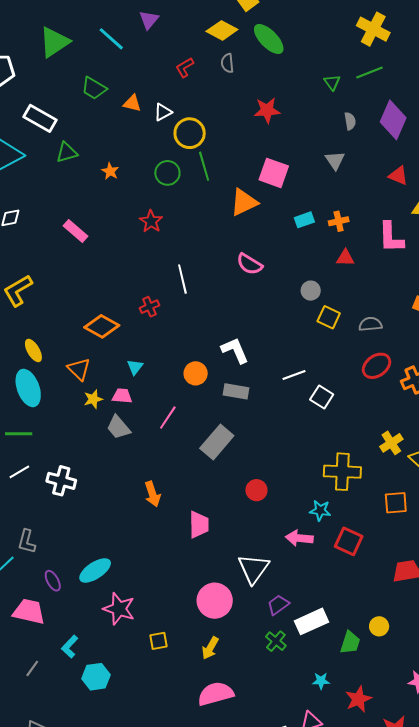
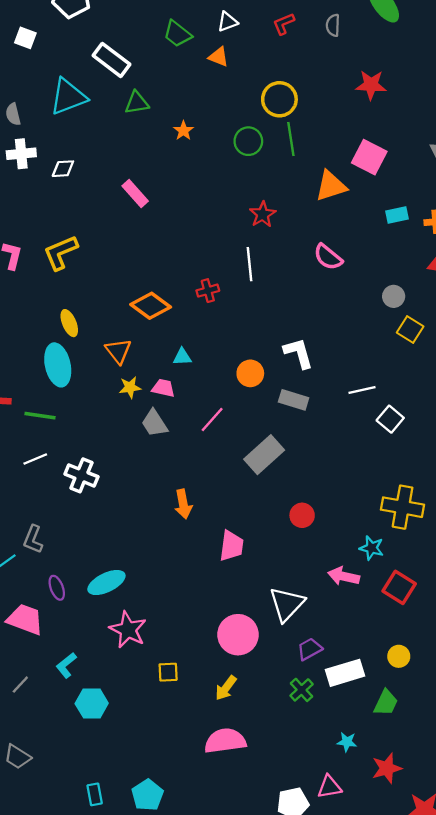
white triangle: (163, 112) -> (227, 22), moved
red star: (151, 221) -> (263, 214), moved
cyan triangle: (135, 367) -> (182, 357), turned 42
yellow circle: (379, 626) -> (399, 656), moved

